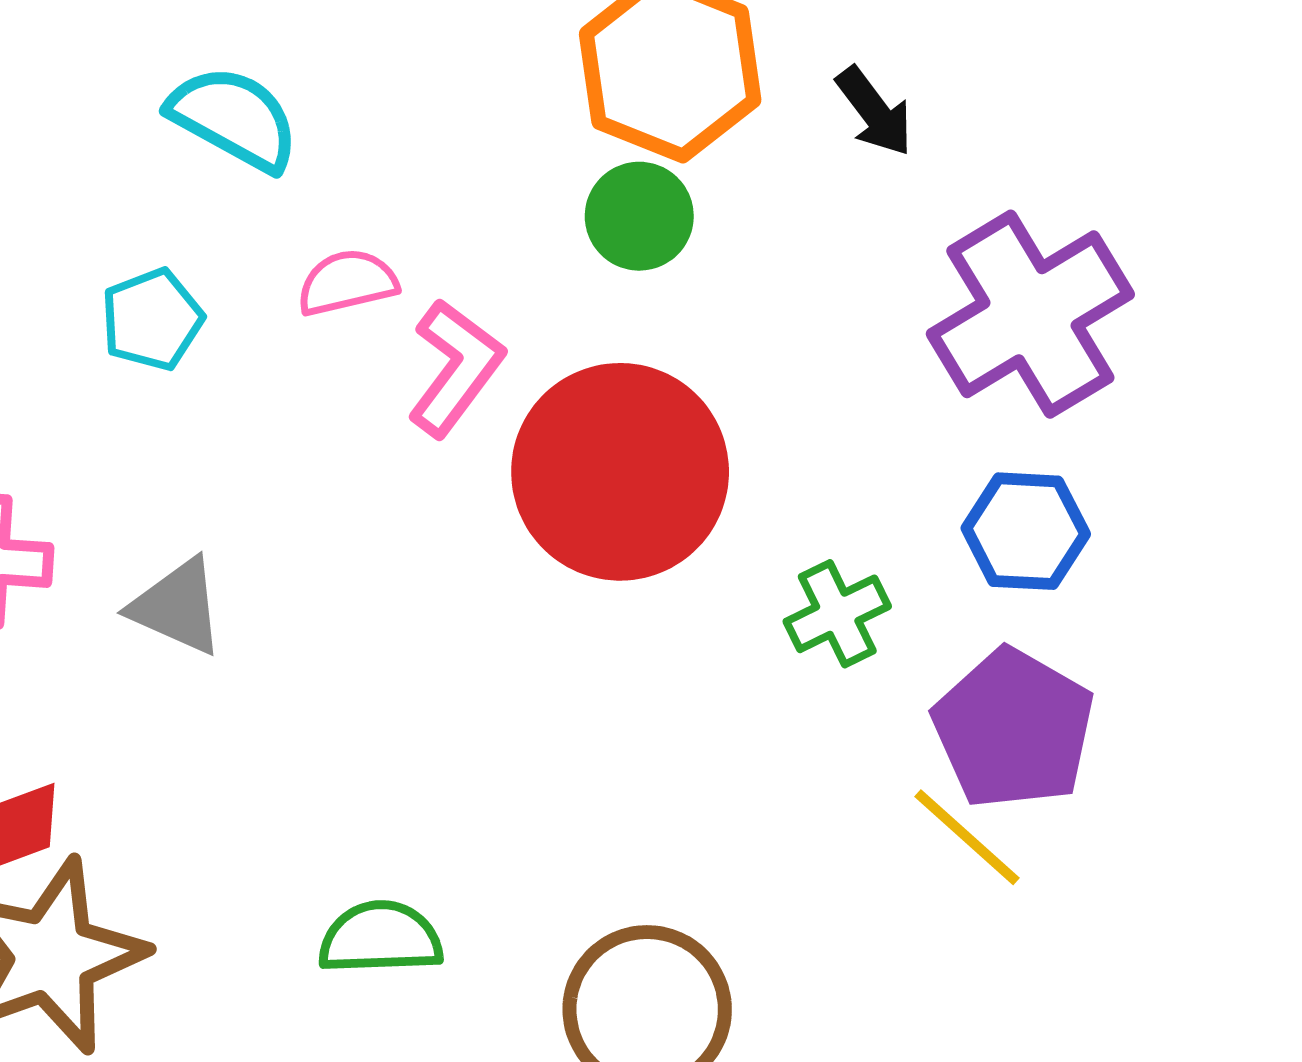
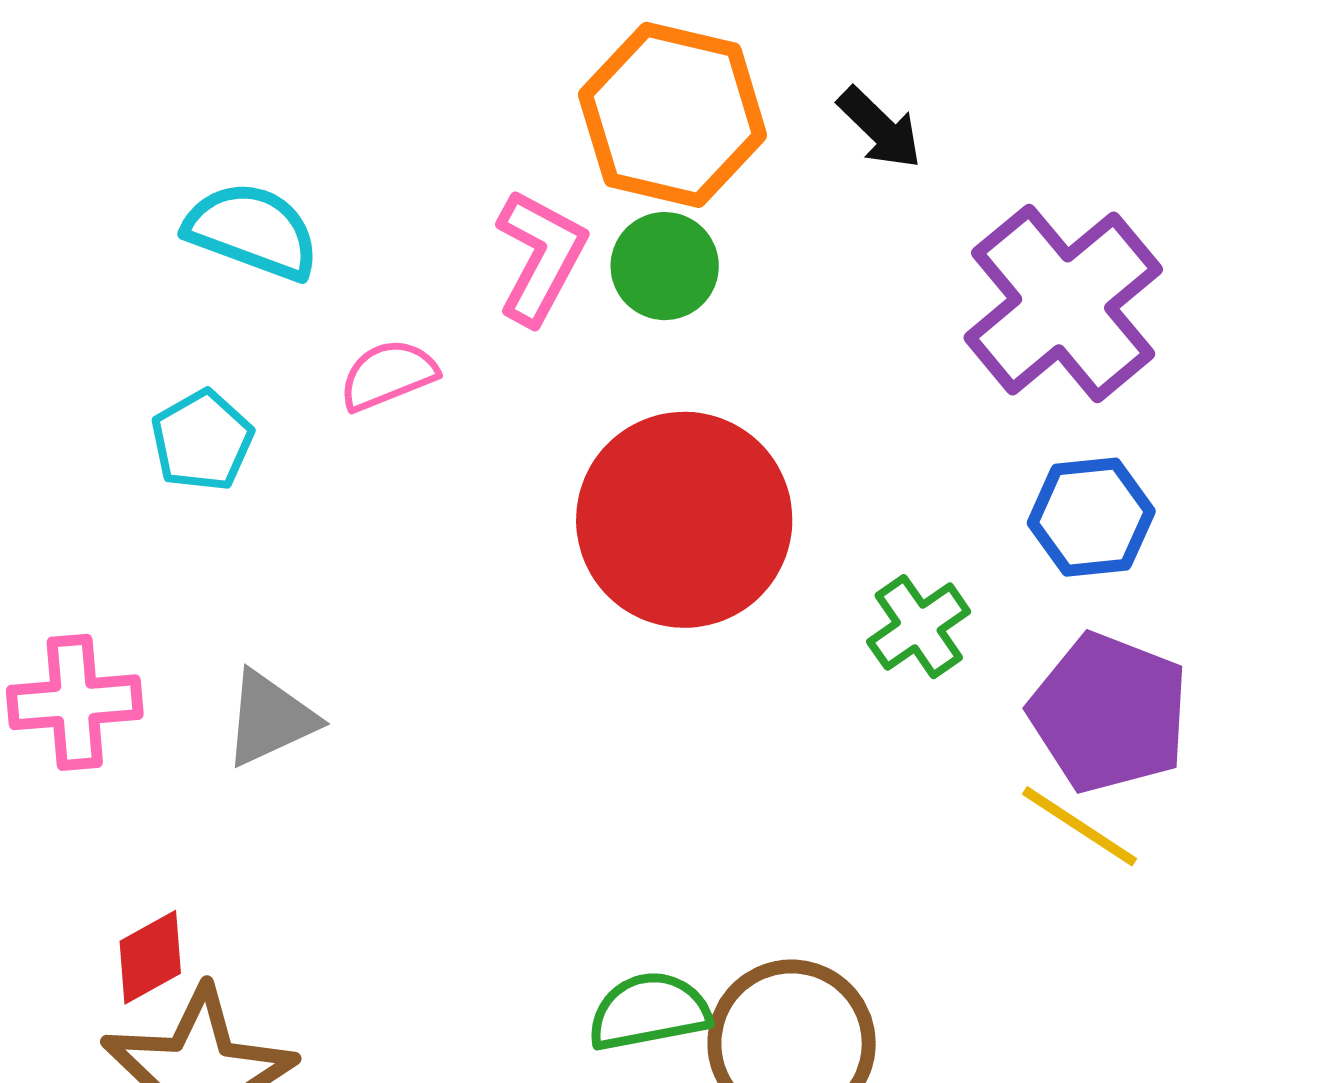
pink L-shape: (456, 368) -> (541, 257), moved
gray triangle: (177, 607) -> (270, 719), turned -40
green semicircle: (380, 938) -> (649, 1011), moved

